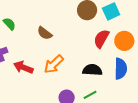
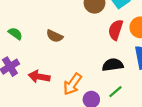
orange arrow: (54, 64) -> (72, 84), moved

